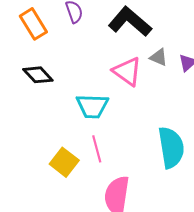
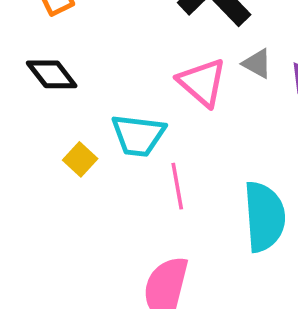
pink line: (97, 149) -> (177, 186), moved
yellow square: (64, 162) -> (80, 159), moved, size x0.7

